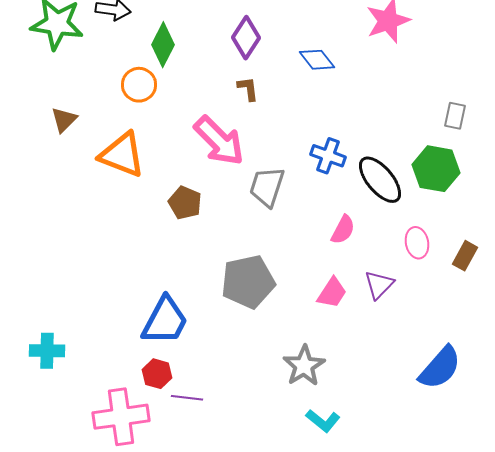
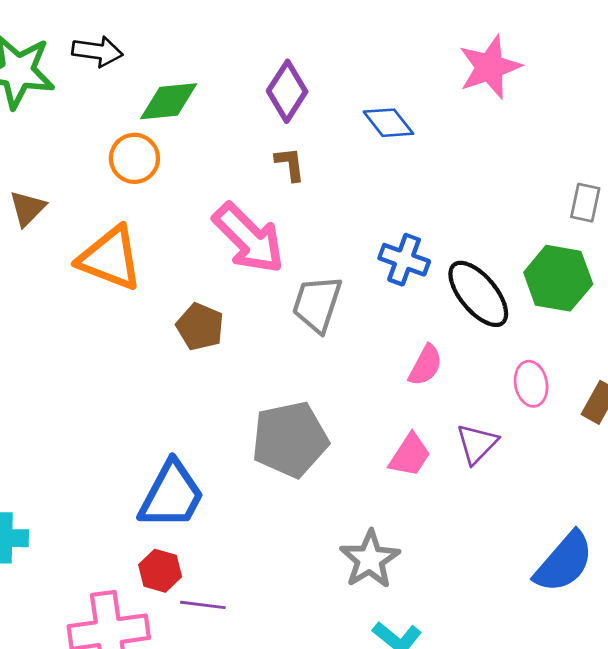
green diamond: (163, 45) -> (169, 101), turned 57

